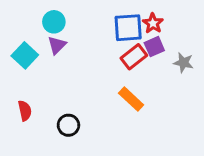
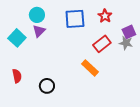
blue square: (128, 28) -> (75, 19), moved
purple square: (154, 47) -> (129, 32), moved
red rectangle: (134, 57) -> (102, 44), moved

